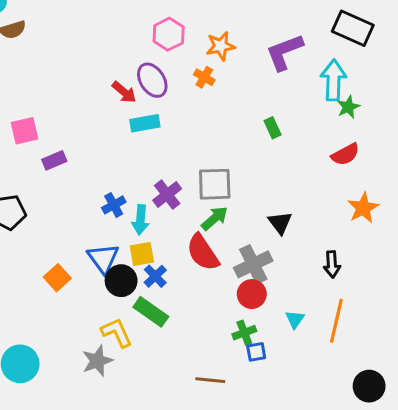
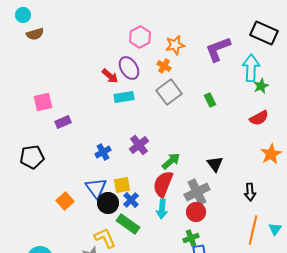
gray square: (215, 184) -> (169, 92), moved, turned -35
cyan arrow: (140, 220) -> (162, 209), moved
red semicircle: (203, 252) -> (163, 184), turned 56
cyan triangle: (295, 319) -> (275, 229), moved

